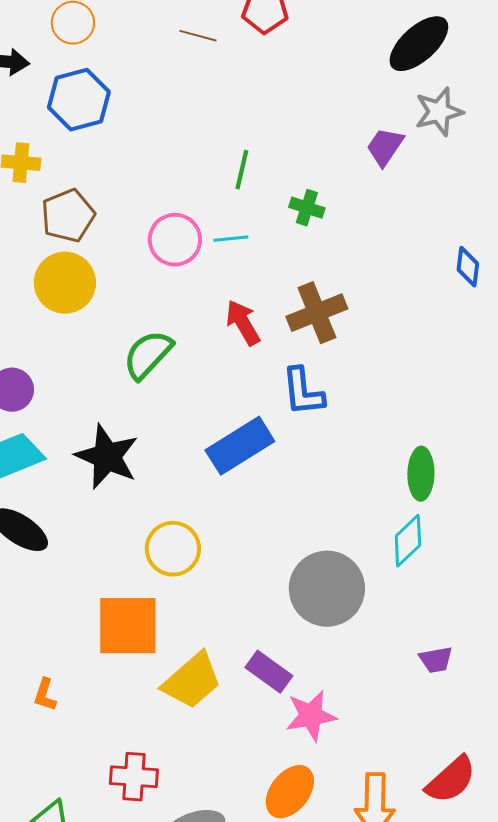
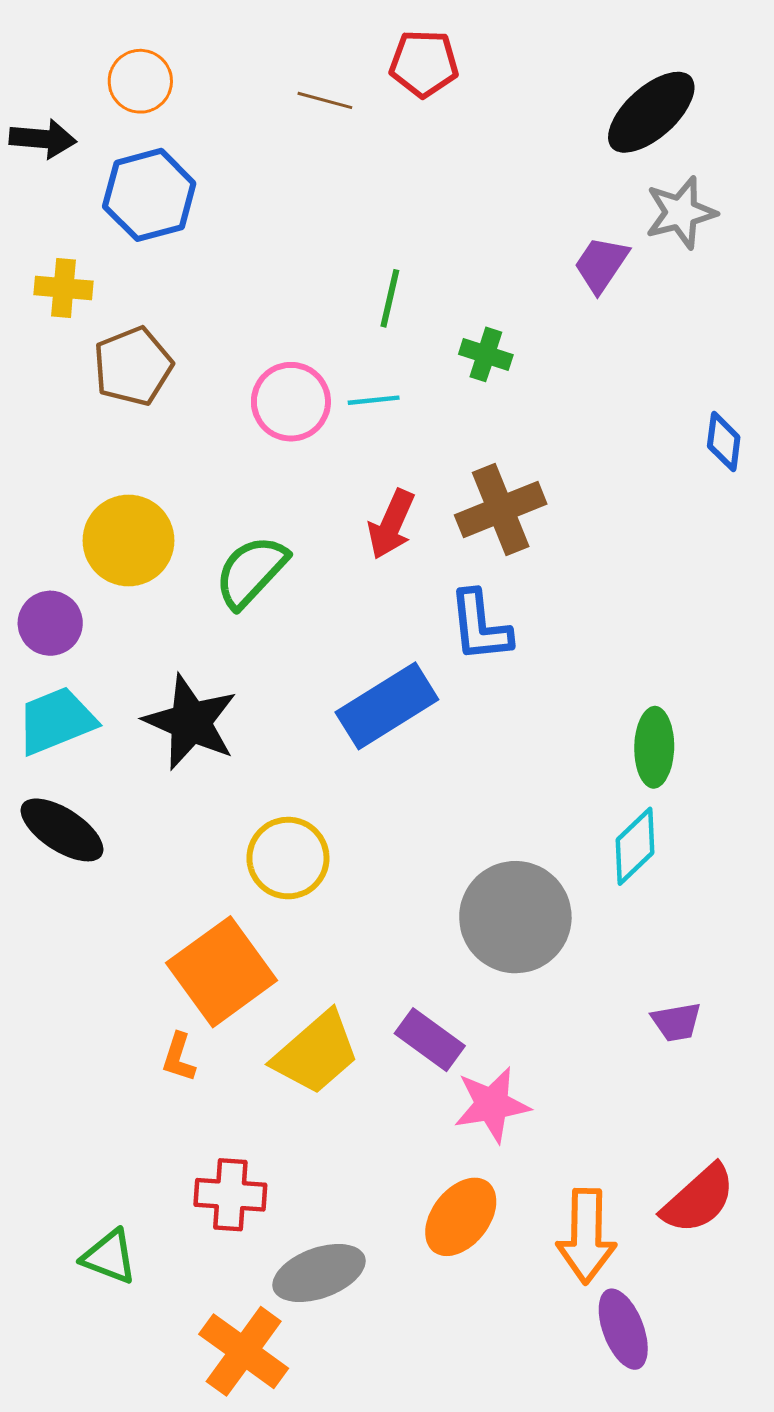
yellow circle: (65, 283) -> (128, 541), moved
red arrow: (243, 323) -> (391, 524), turned -126
orange square: (128, 626) -> (222, 972), turned -36
orange L-shape: (45, 695) -> (179, 1057), moved

